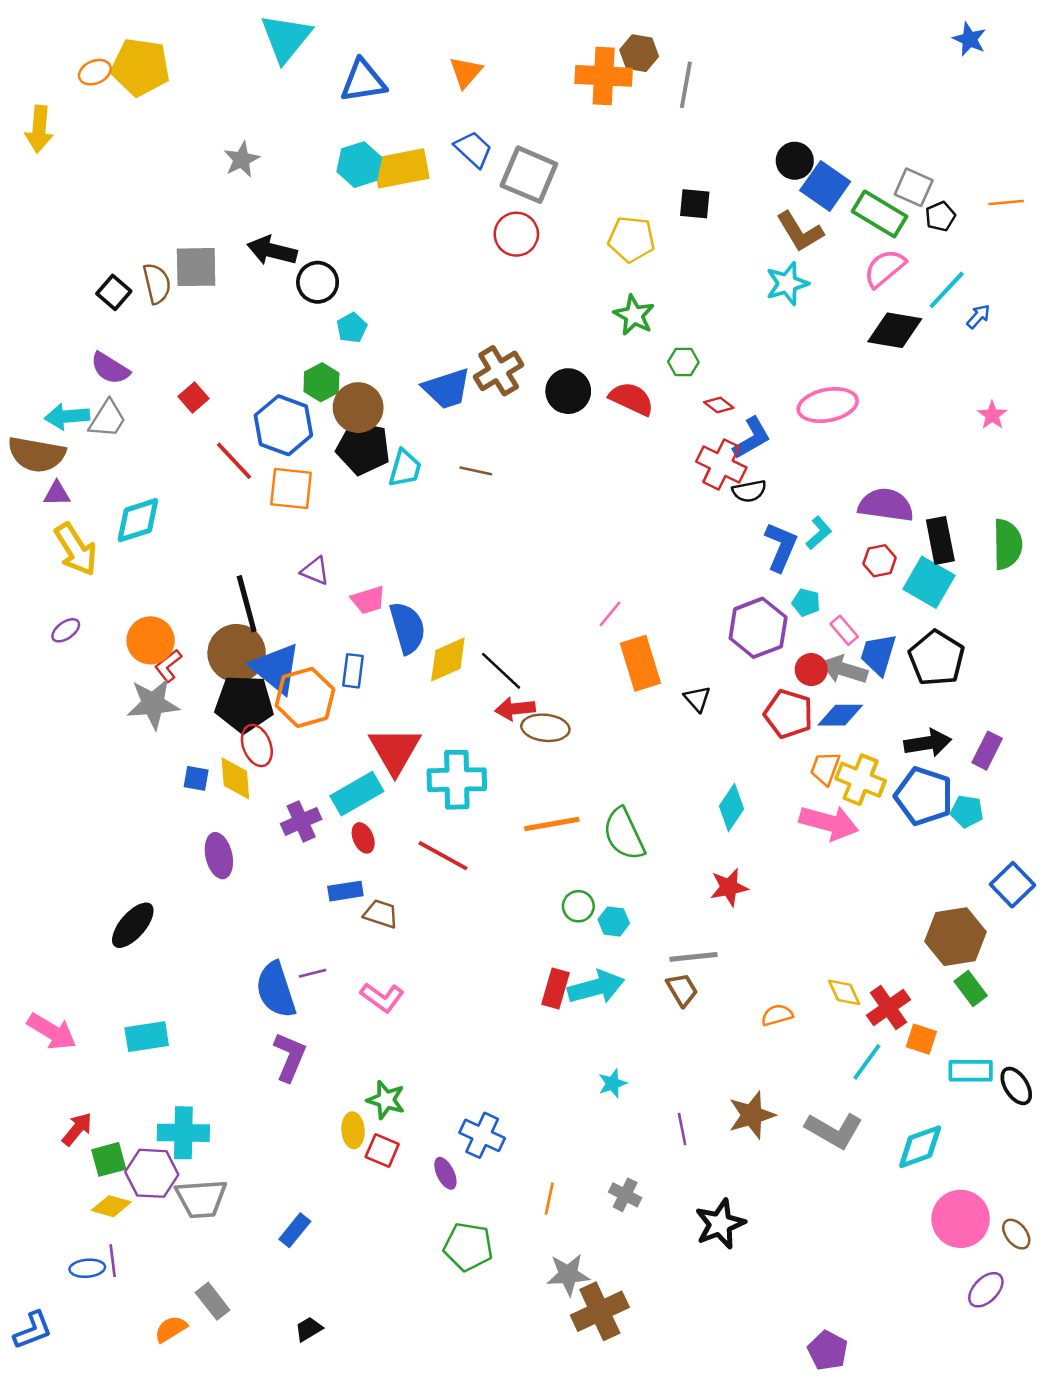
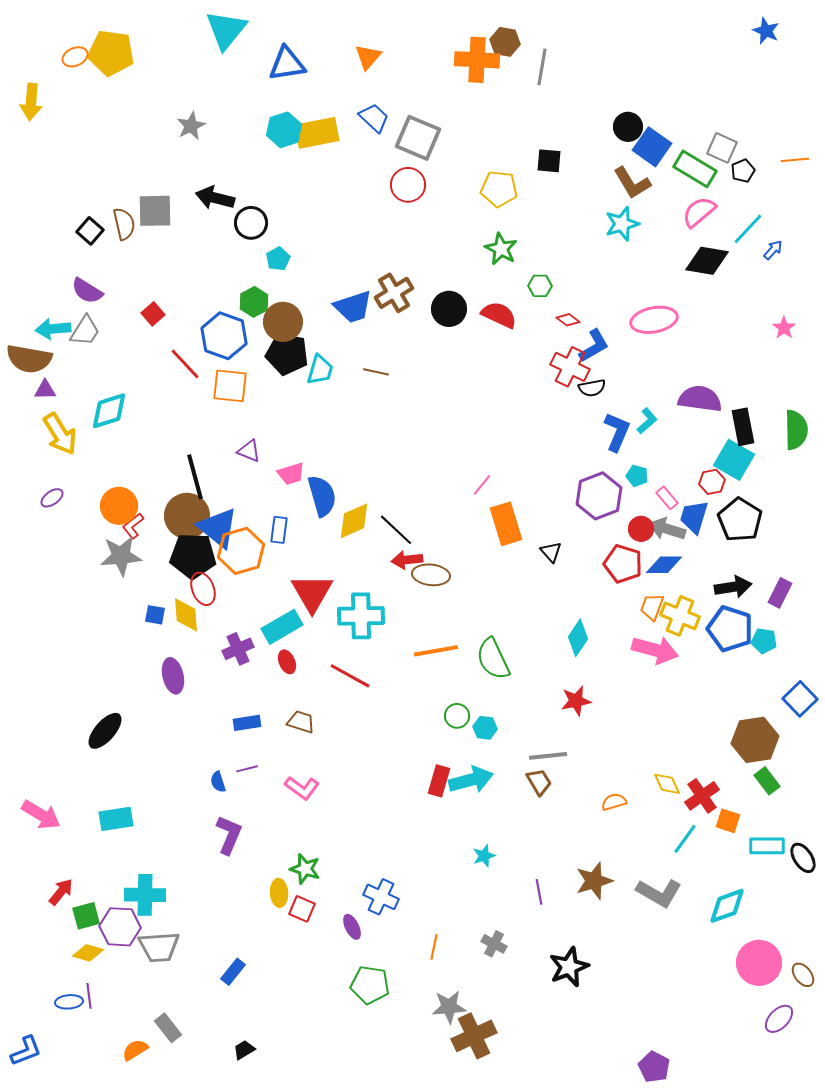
red hexagon: (880, 561) -> (712, 482), moved
blue rectangle: (345, 891) -> (247, 723), moved
blue semicircle: (276, 990) -> (218, 782), size x0.5

